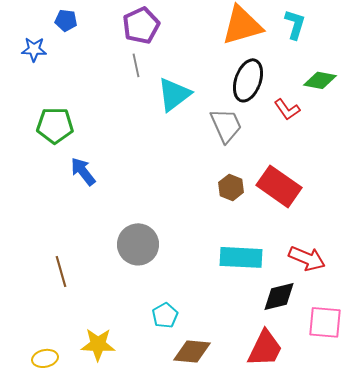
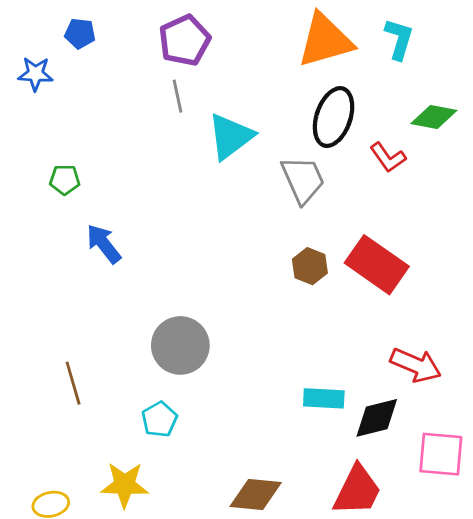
green pentagon: (55, 125) -> (65, 180), size x0.6
cyan rectangle: (241, 257) -> (324, 398), moved, size x0.7
cyan pentagon: (165, 315) -> (159, 419), moved

